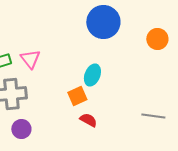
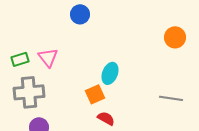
blue circle: (103, 22) -> (80, 14), moved, size x0.6
gray line: (153, 116) -> (171, 98), moved

